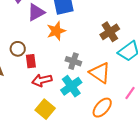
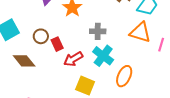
orange triangle: (100, 73) -> (140, 32), moved
orange ellipse: (102, 108) -> (124, 76), moved

